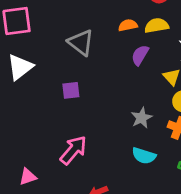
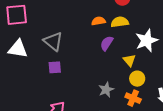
gray triangle: (81, 43) -> (53, 41), moved
white triangle: (20, 67) -> (18, 49), turned 45

